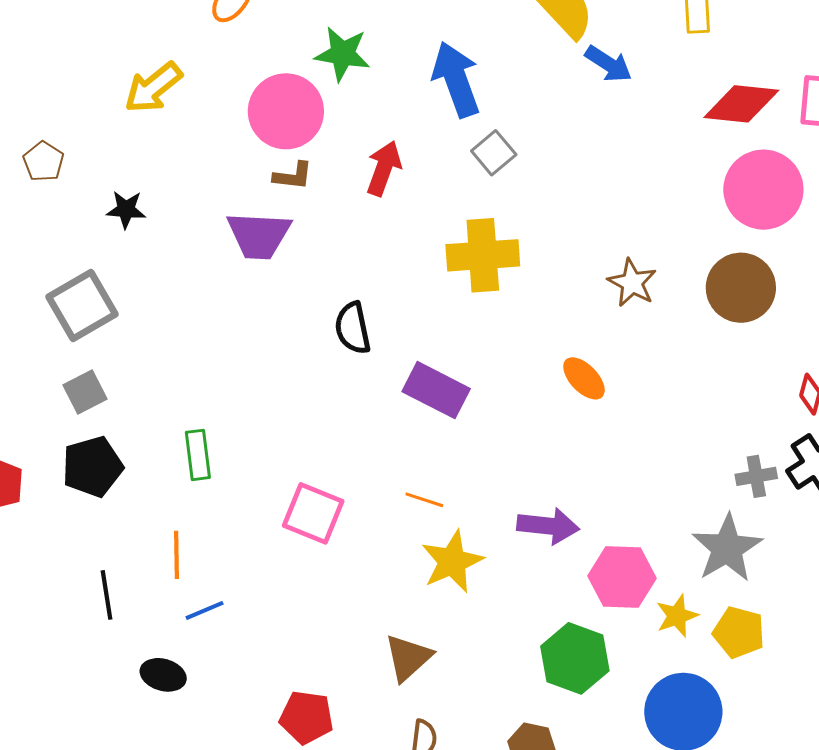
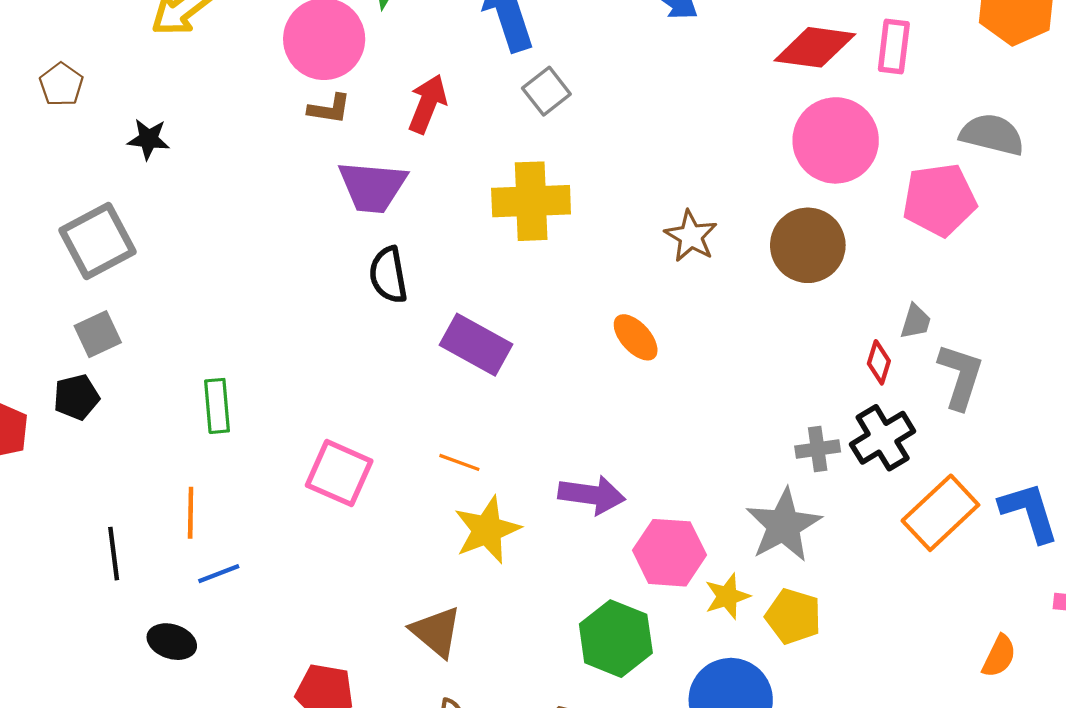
purple trapezoid: (259, 235) -> (372, 187), moved
black pentagon: (92, 467) -> (76, 397), moved, size x0.7
brown triangle: (408, 658) -> (436, 632), turned -40

